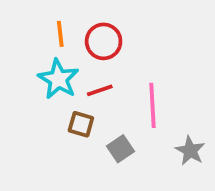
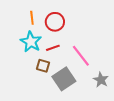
pink line: (152, 105) -> (81, 56), turned -35
gray square: (120, 149) -> (64, 79), size x1.6

